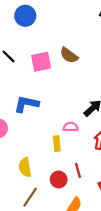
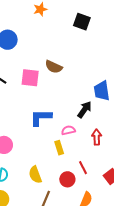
pink square: (41, 62) -> (30, 78), turned 30
blue L-shape: (26, 104) -> (41, 117), moved

